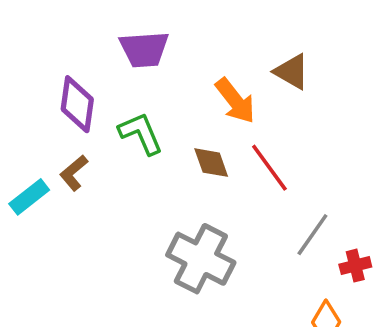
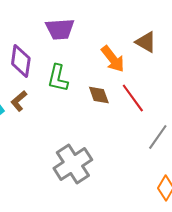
green L-shape: (141, 133) -> (58, 78), turned -144
gray cross: (201, 259) -> (73, 164), moved, turned 30

